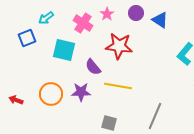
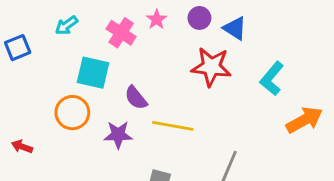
blue square: (27, 38) -> (18, 48), moved
red star: (119, 46) -> (211, 67), moved
orange circle: (51, 94) -> (72, 113), moved

